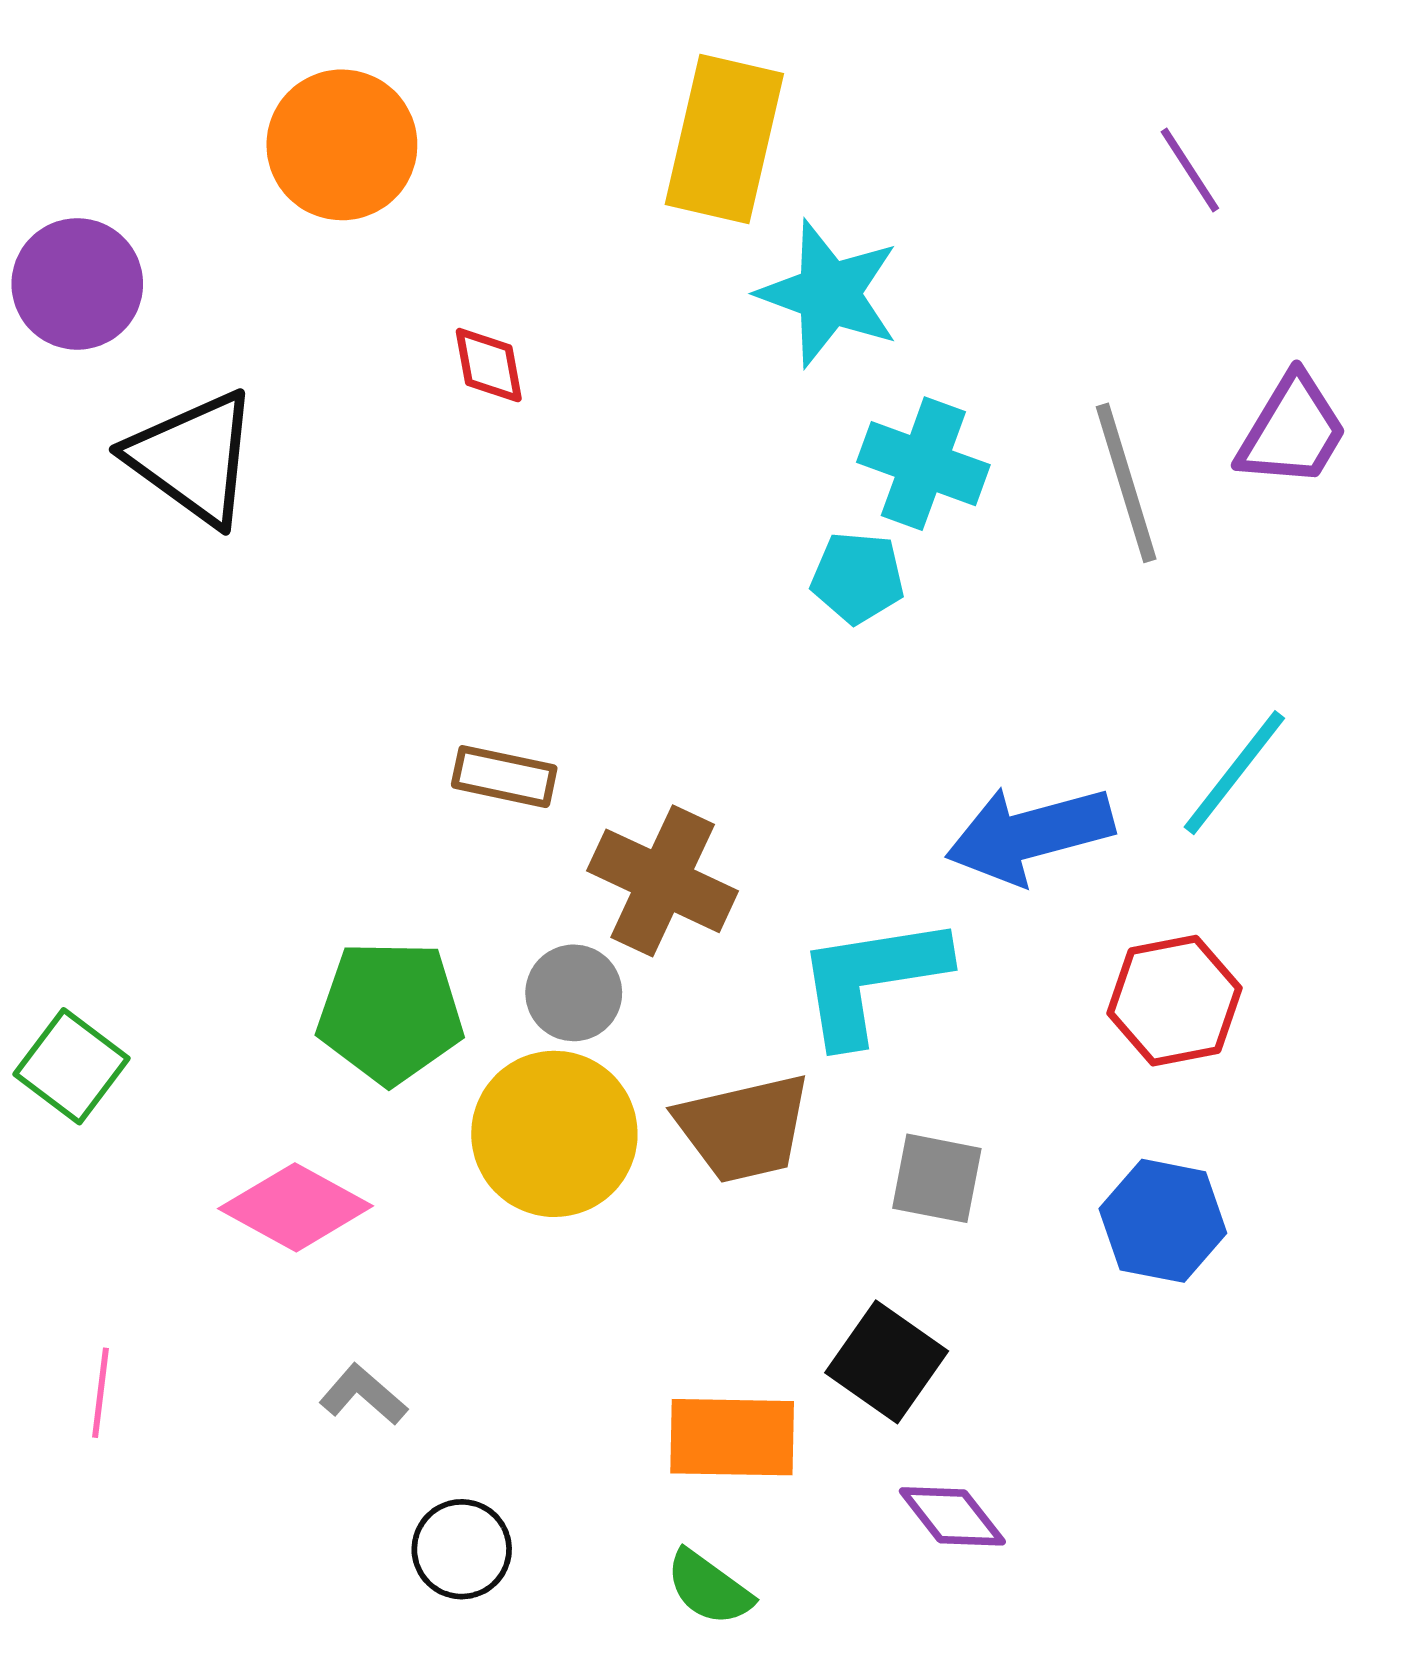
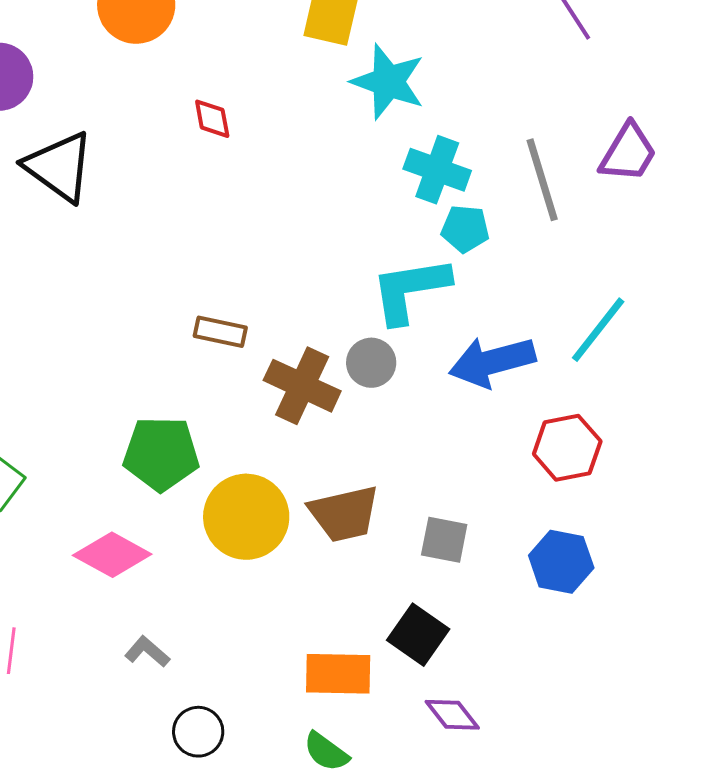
cyan pentagon: (858, 578) -> (465, 229), moved
cyan L-shape: (871, 979) -> (410, 290), moved
gray circle: (574, 993) -> (371, 363), moved

